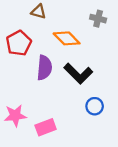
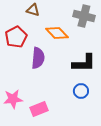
gray cross: (98, 19) -> (84, 16), size x1.5
black L-shape: (78, 74) -> (84, 63), moved, turned -45

